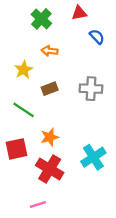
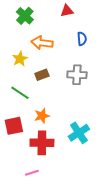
green cross: (41, 19) -> (25, 16), moved
blue semicircle: (97, 37) -> (82, 39), moved, turned 40
orange arrow: (50, 51) -> (42, 43), size x1.5
red cross: (50, 169) -> (42, 143), turned -30

